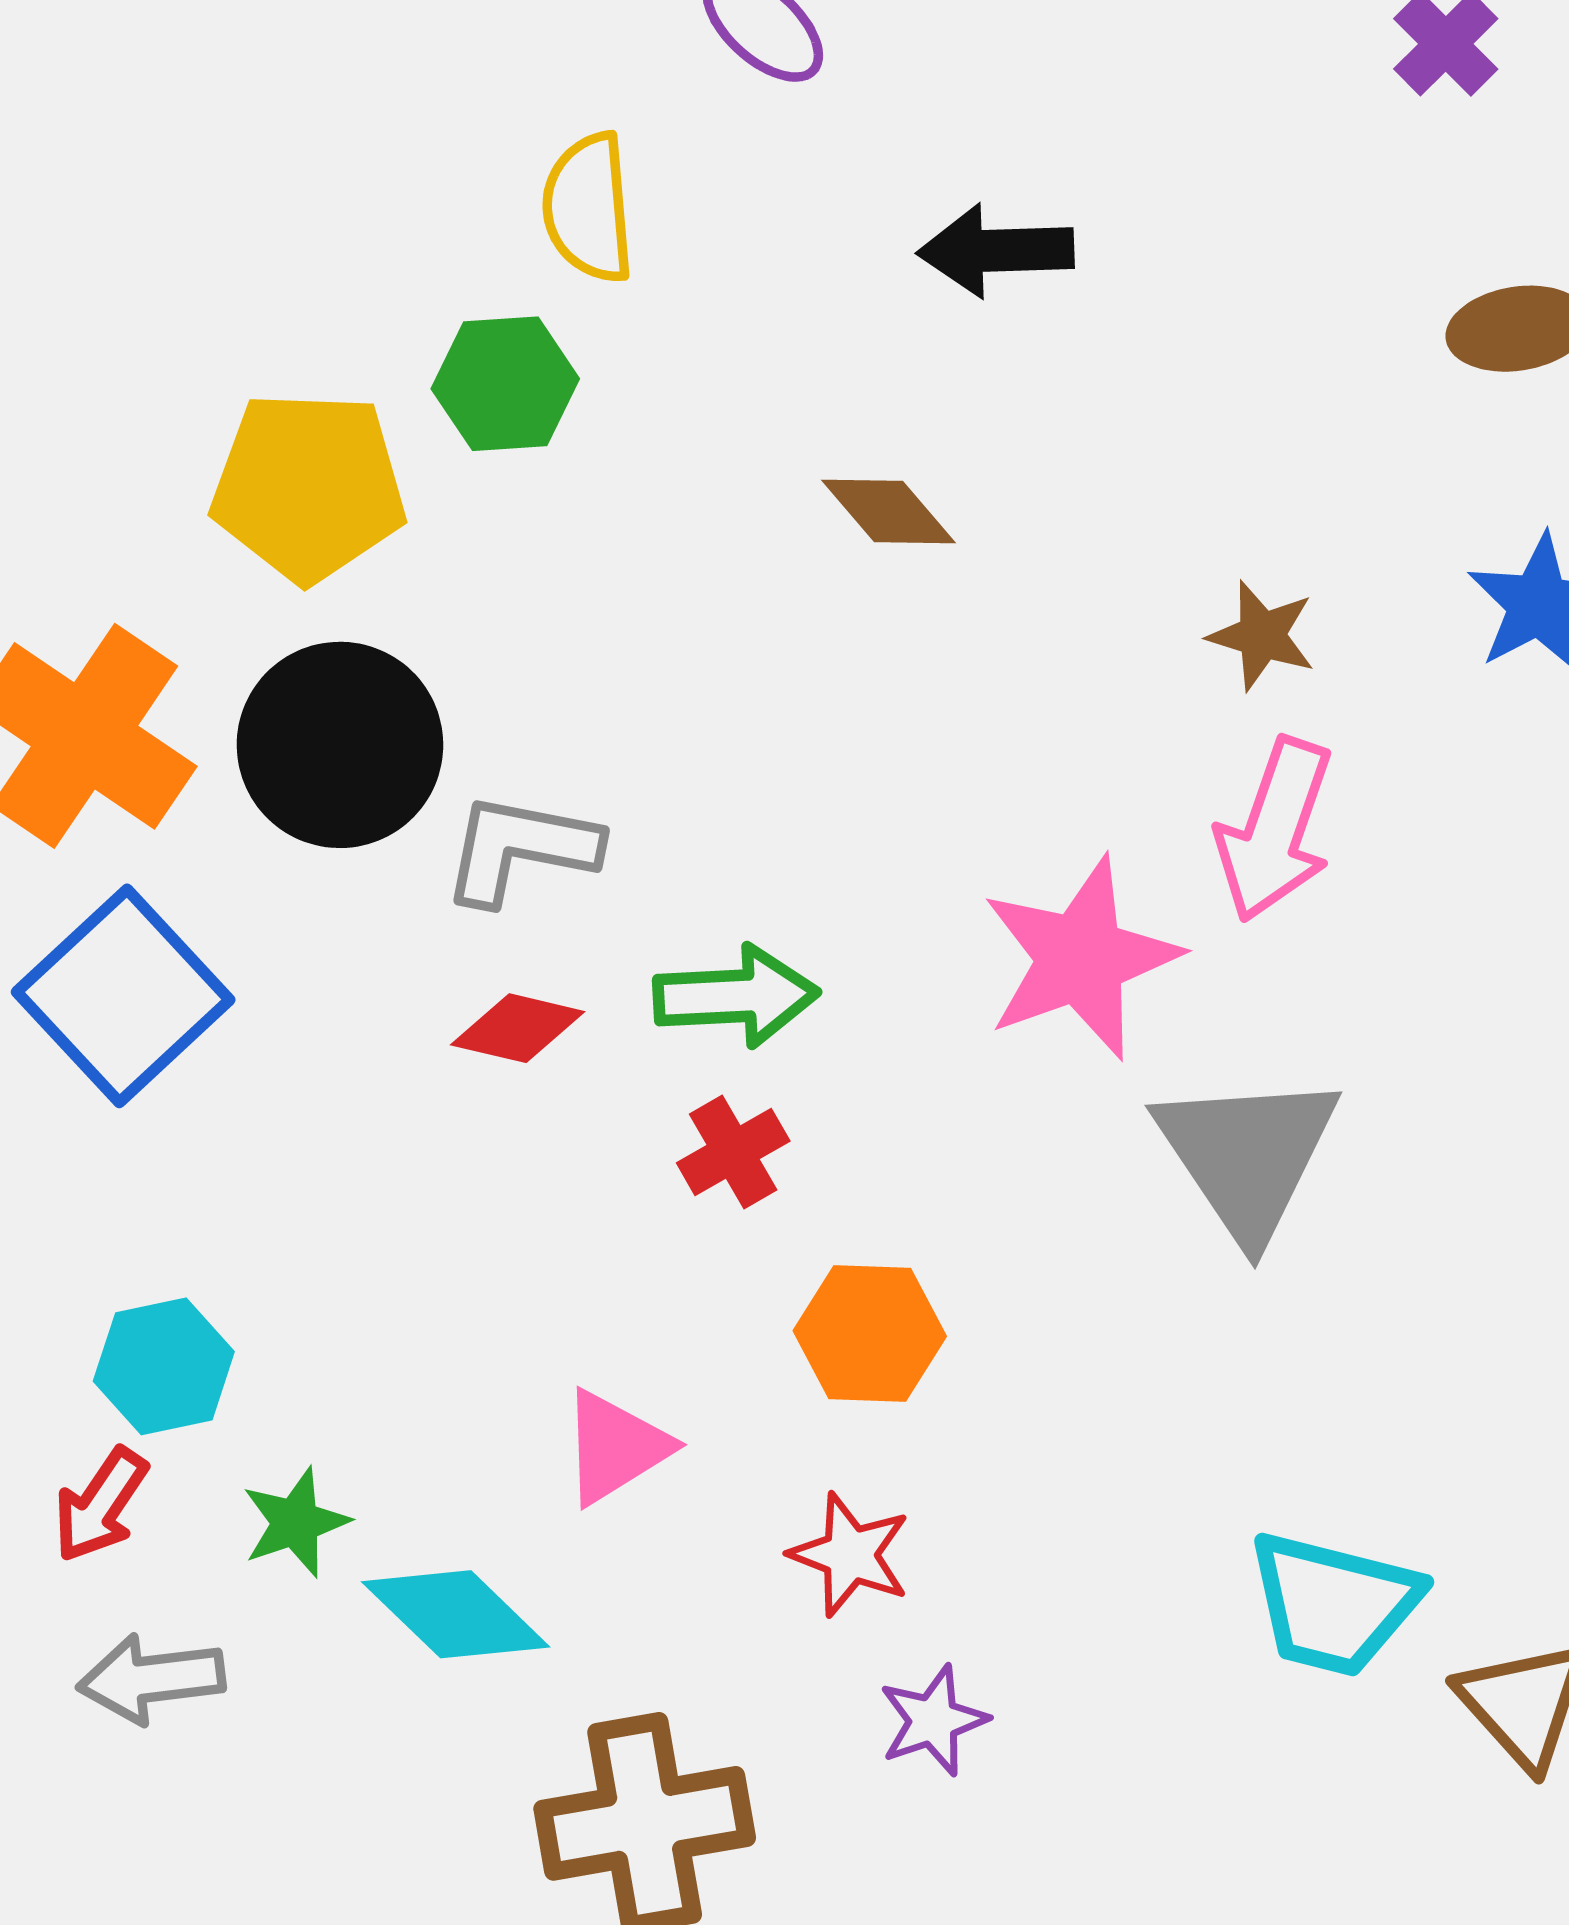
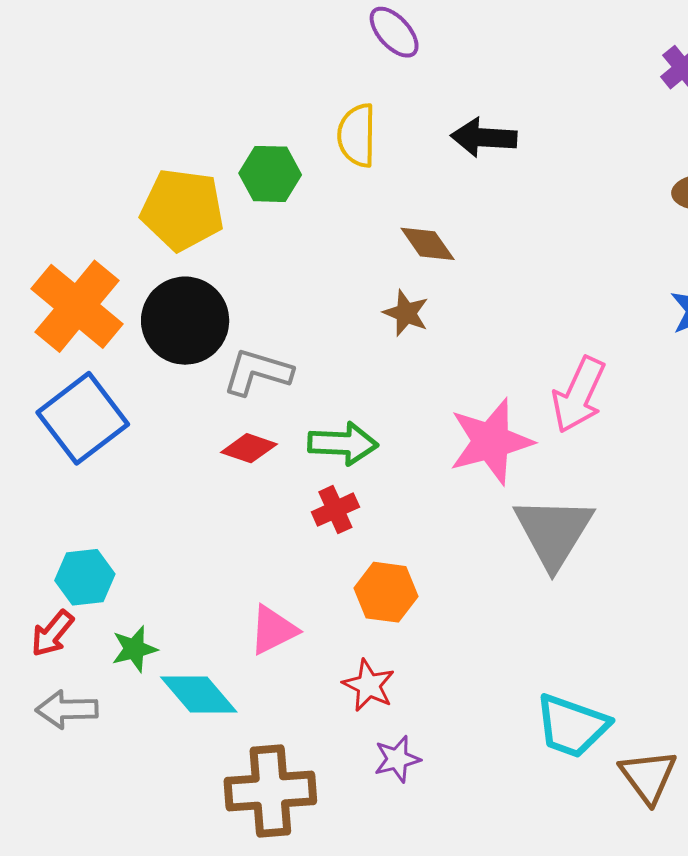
yellow semicircle: (588, 208) -> (357, 135), moved
brown star: (1262, 635) -> (406, 313), moved

